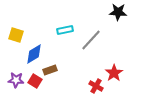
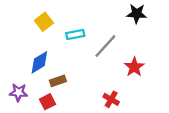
yellow square: (16, 35) -> (44, 22), moved, turned 35
red star: (114, 73) -> (134, 67), moved
red square: (35, 81) -> (47, 102), moved, turned 32

